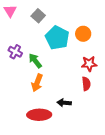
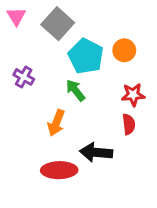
gray square: (38, 16) -> (58, 24), size x1.5
green arrow: (35, 61) -> (75, 90), moved
black arrow: (64, 103) -> (96, 152), size x1.5

